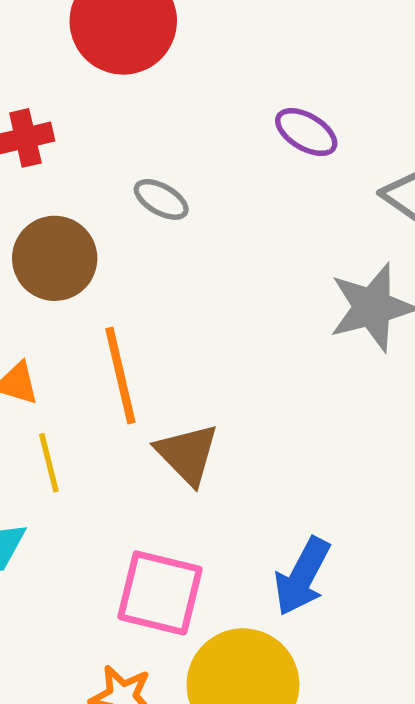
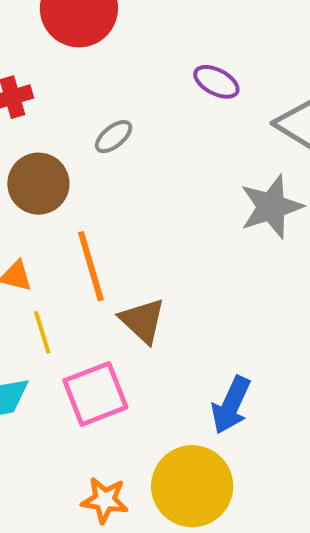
gray ellipse: (161, 199) -> (114, 137), turned -66
pink square: (160, 593) -> (95, 394), moved, turned -32

